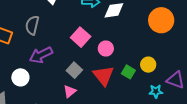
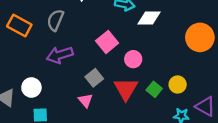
white circle: (20, 77) -> (31, 88), moved
pink triangle: (70, 91) -> (85, 101), turned -40

